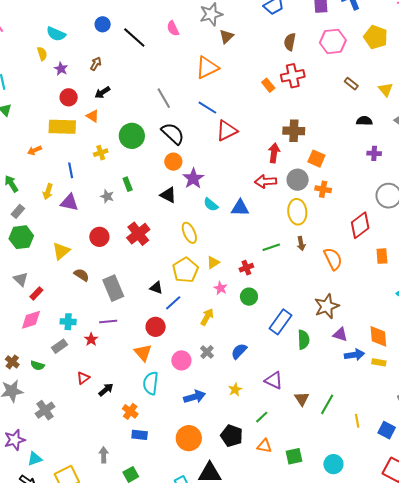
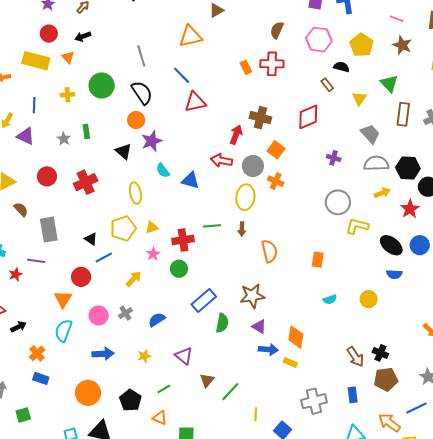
black semicircle: (364, 121) -> (341, 67), moved
red diamond: (360, 225) -> (308, 117), moved
red cross: (246, 268) -> (183, 240), size x1.5

